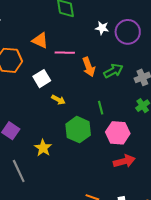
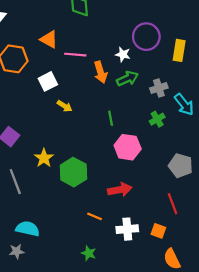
white star: (102, 28) -> (123, 54), moved
green hexagon: (78, 130) -> (73, 172), moved
red arrow: (124, 161) -> (120, 190), moved

